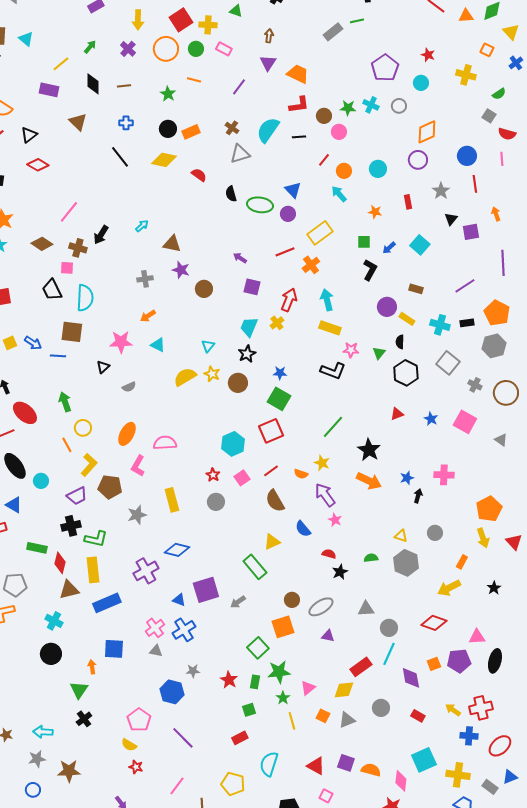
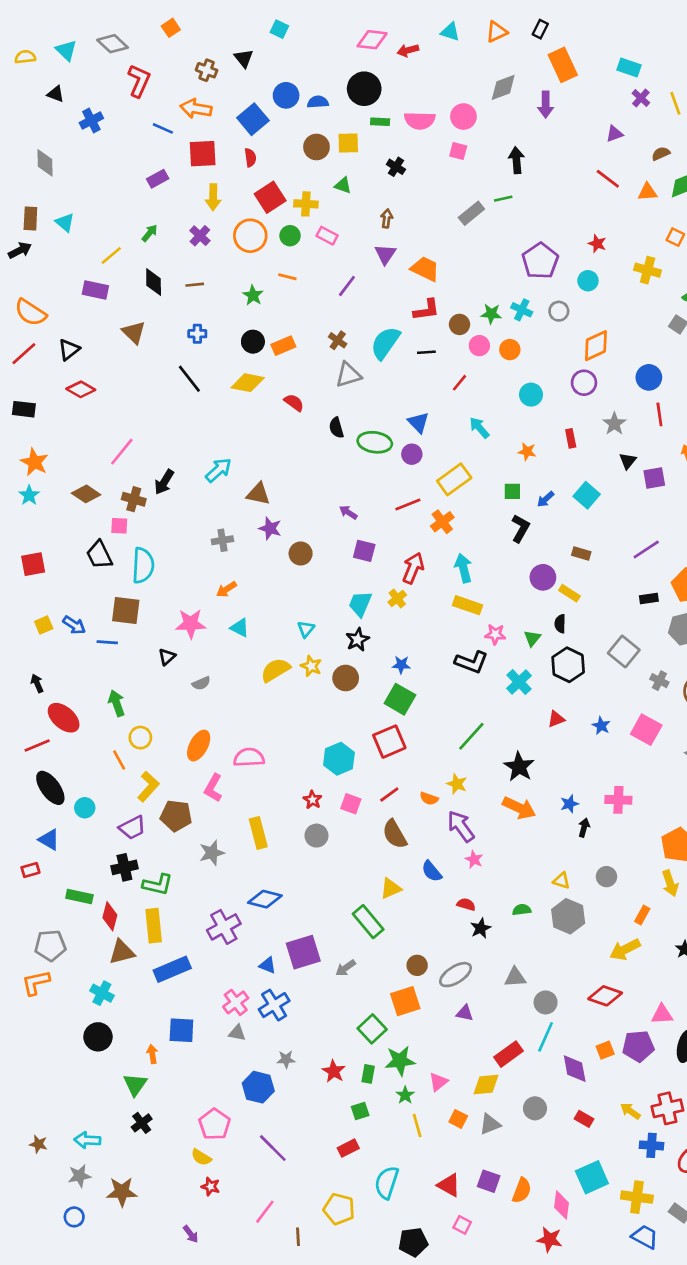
orange circle: (344, 171) -> (510, 350), moved
cyan arrow: (142, 226) -> (218, 470), size x1.5
cyan cross: (440, 325) -> (519, 682), moved, turned 30
pink square: (242, 478) -> (351, 804), turned -35
orange semicircle: (371, 770) -> (522, 1190), turned 96

